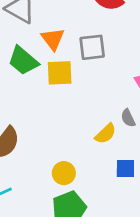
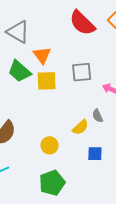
gray square: (92, 47) -> (82, 72), moved
yellow circle: (64, 173) -> (50, 145), moved

